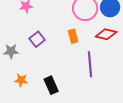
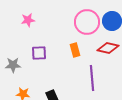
purple square: (37, 39) -> (39, 53), turned 35

